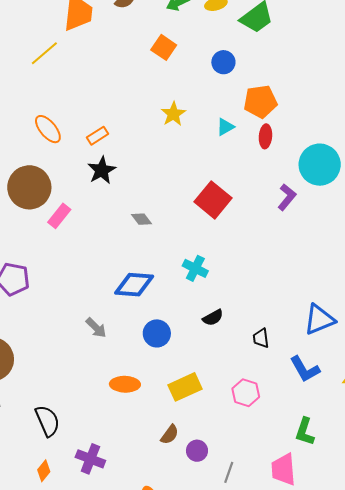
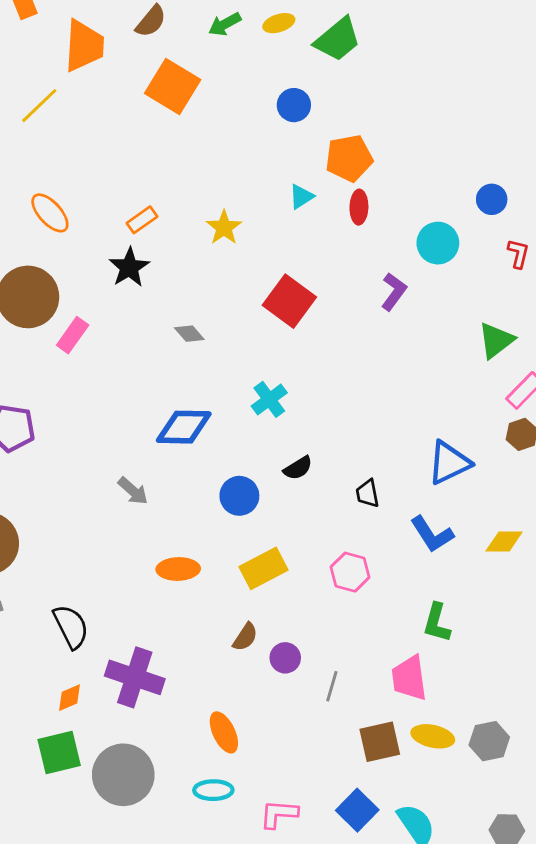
orange square: (164, 47) -> (173, 87), moved, size x1.5
yellow star: (173, 114) -> (224, 228), moved
orange rectangle: (97, 136) -> (142, 220), moved
cyan circle: (320, 165) -> (438, 243), size x0.7
cyan cross: (195, 268) -> (269, 399), turned 30
blue circle: (157, 333) -> (239, 496), moved
purple cross: (90, 459) -> (135, 677), size x1.4
orange diamond: (44, 471) -> (70, 698), turned 30

